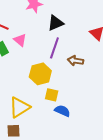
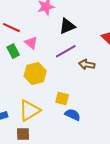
purple line: (54, 48) -> (66, 51), turned 40
yellow hexagon: (40, 74) -> (35, 74), moved

